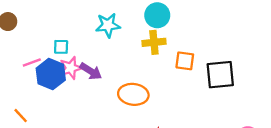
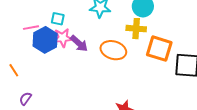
orange square: (185, 61) -> (159, 49), size x1.5
orange ellipse: (133, 94) -> (113, 50), moved

